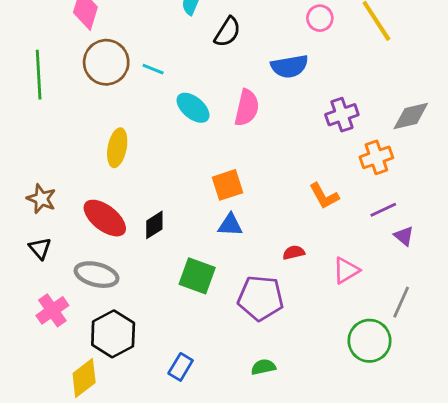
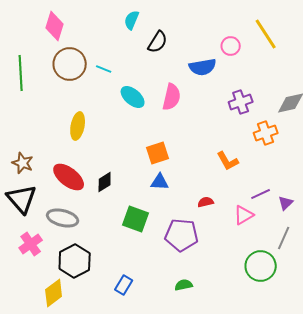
pink circle: (320, 18) -> (231, 46), moved
purple line: (383, 210) -> (261, 194), moved
purple triangle: (404, 236) -> (286, 203), moved, turned 35
black triangle: (40, 248) -> (22, 199), size x1.8

